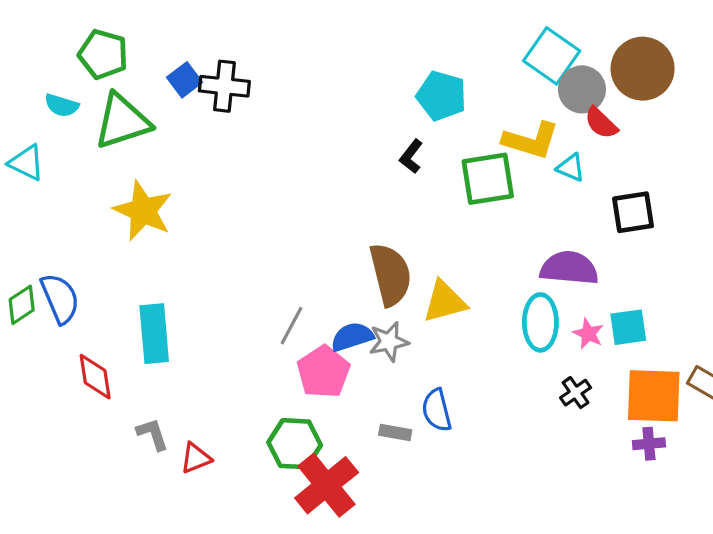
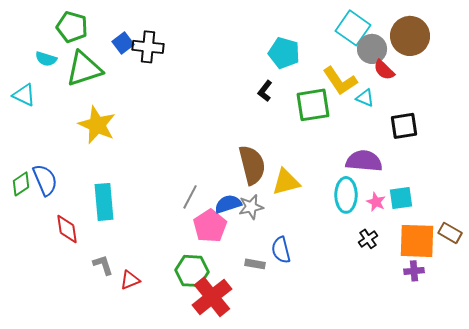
yellow L-shape: (531, 140) -> (340, 81), turned 39

